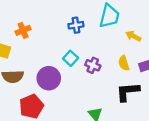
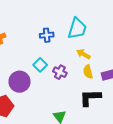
yellow arrow: (133, 36) -> (83, 54), moved

